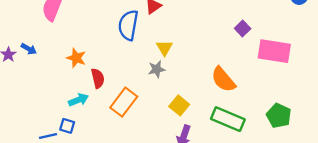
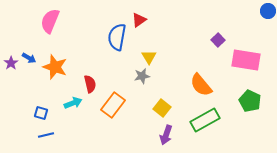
orange star: (76, 58) -> (55, 67), moved, size x1.4
green pentagon: (279, 116) -> (250, 101), moved
green rectangle: (228, 119) -> (205, 120), turned -52
blue square: (67, 126) -> (41, 113), moved

